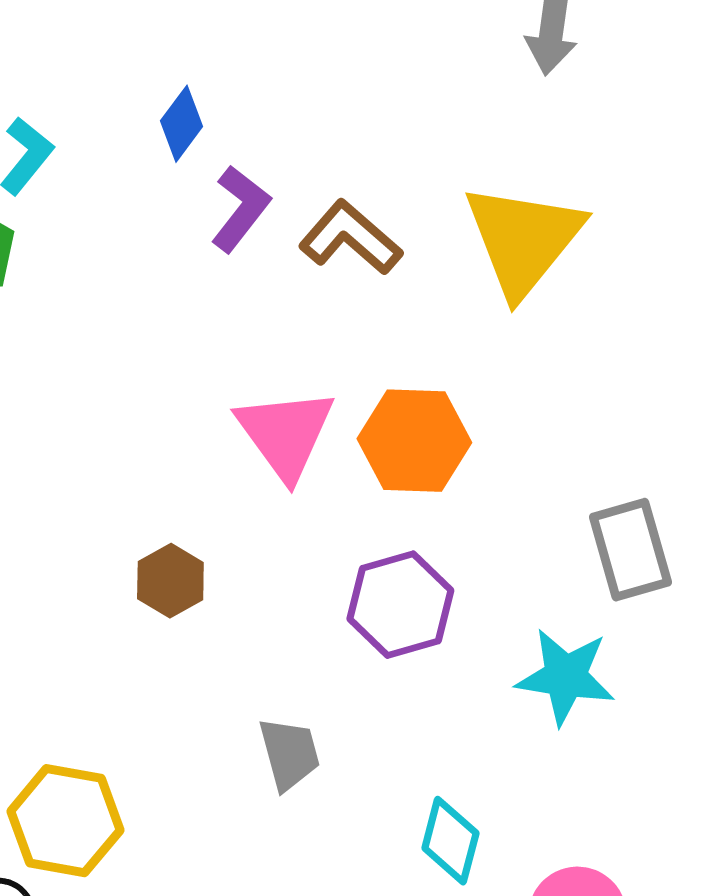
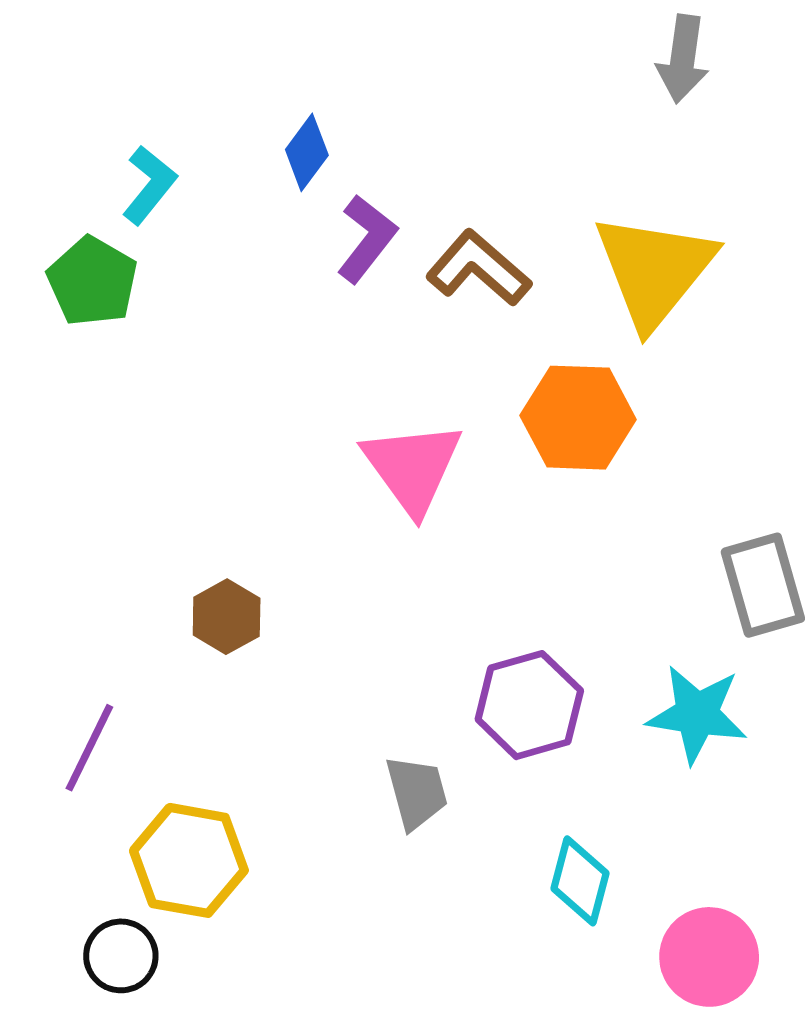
orange hexagon: (414, 441) -> (578, 418), moved
brown hexagon: (170, 581) -> (227, 617), moved
purple hexagon: (400, 605) -> (529, 705), moved

